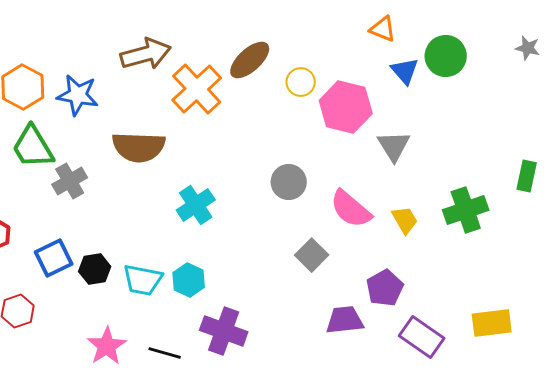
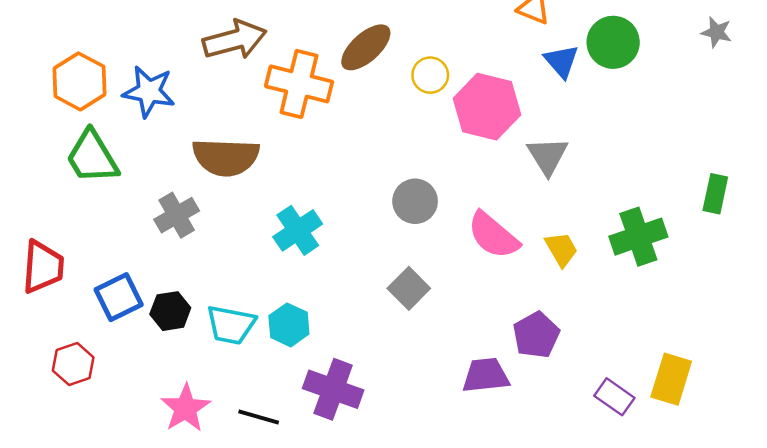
orange cross: (197, 89) -> (299, 84), turned -33
gray cross: (70, 181) -> (177, 215), moved
gray square: (312, 255) -> (409, 288), moved
yellow rectangle: (492, 323) -> (671, 379), turned -66
purple rectangle: (422, 337) -> (614, 397), moved, size x0.7

